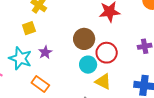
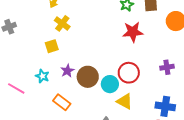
brown circle: (84, 39) -> (88, 77), moved
cyan star: (20, 58) -> (42, 76), size x0.6

